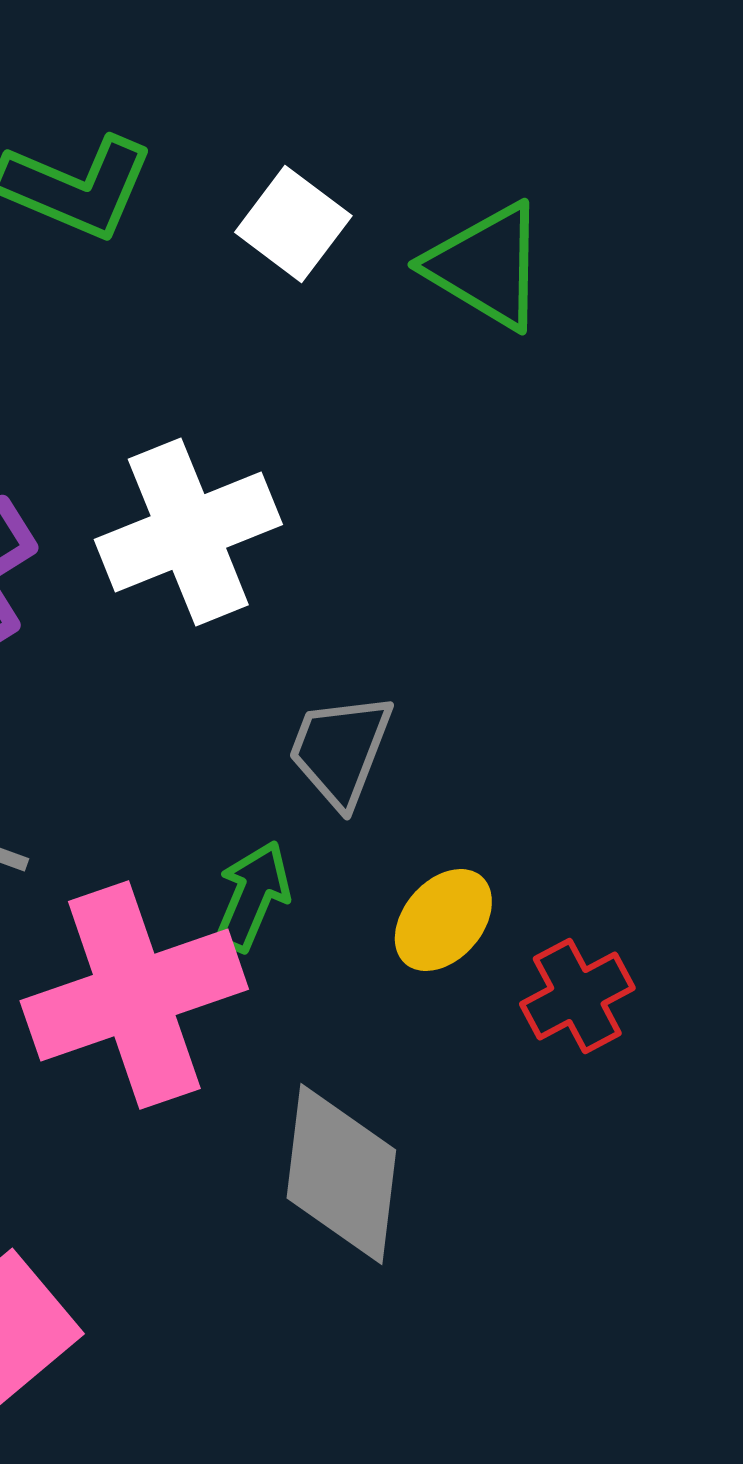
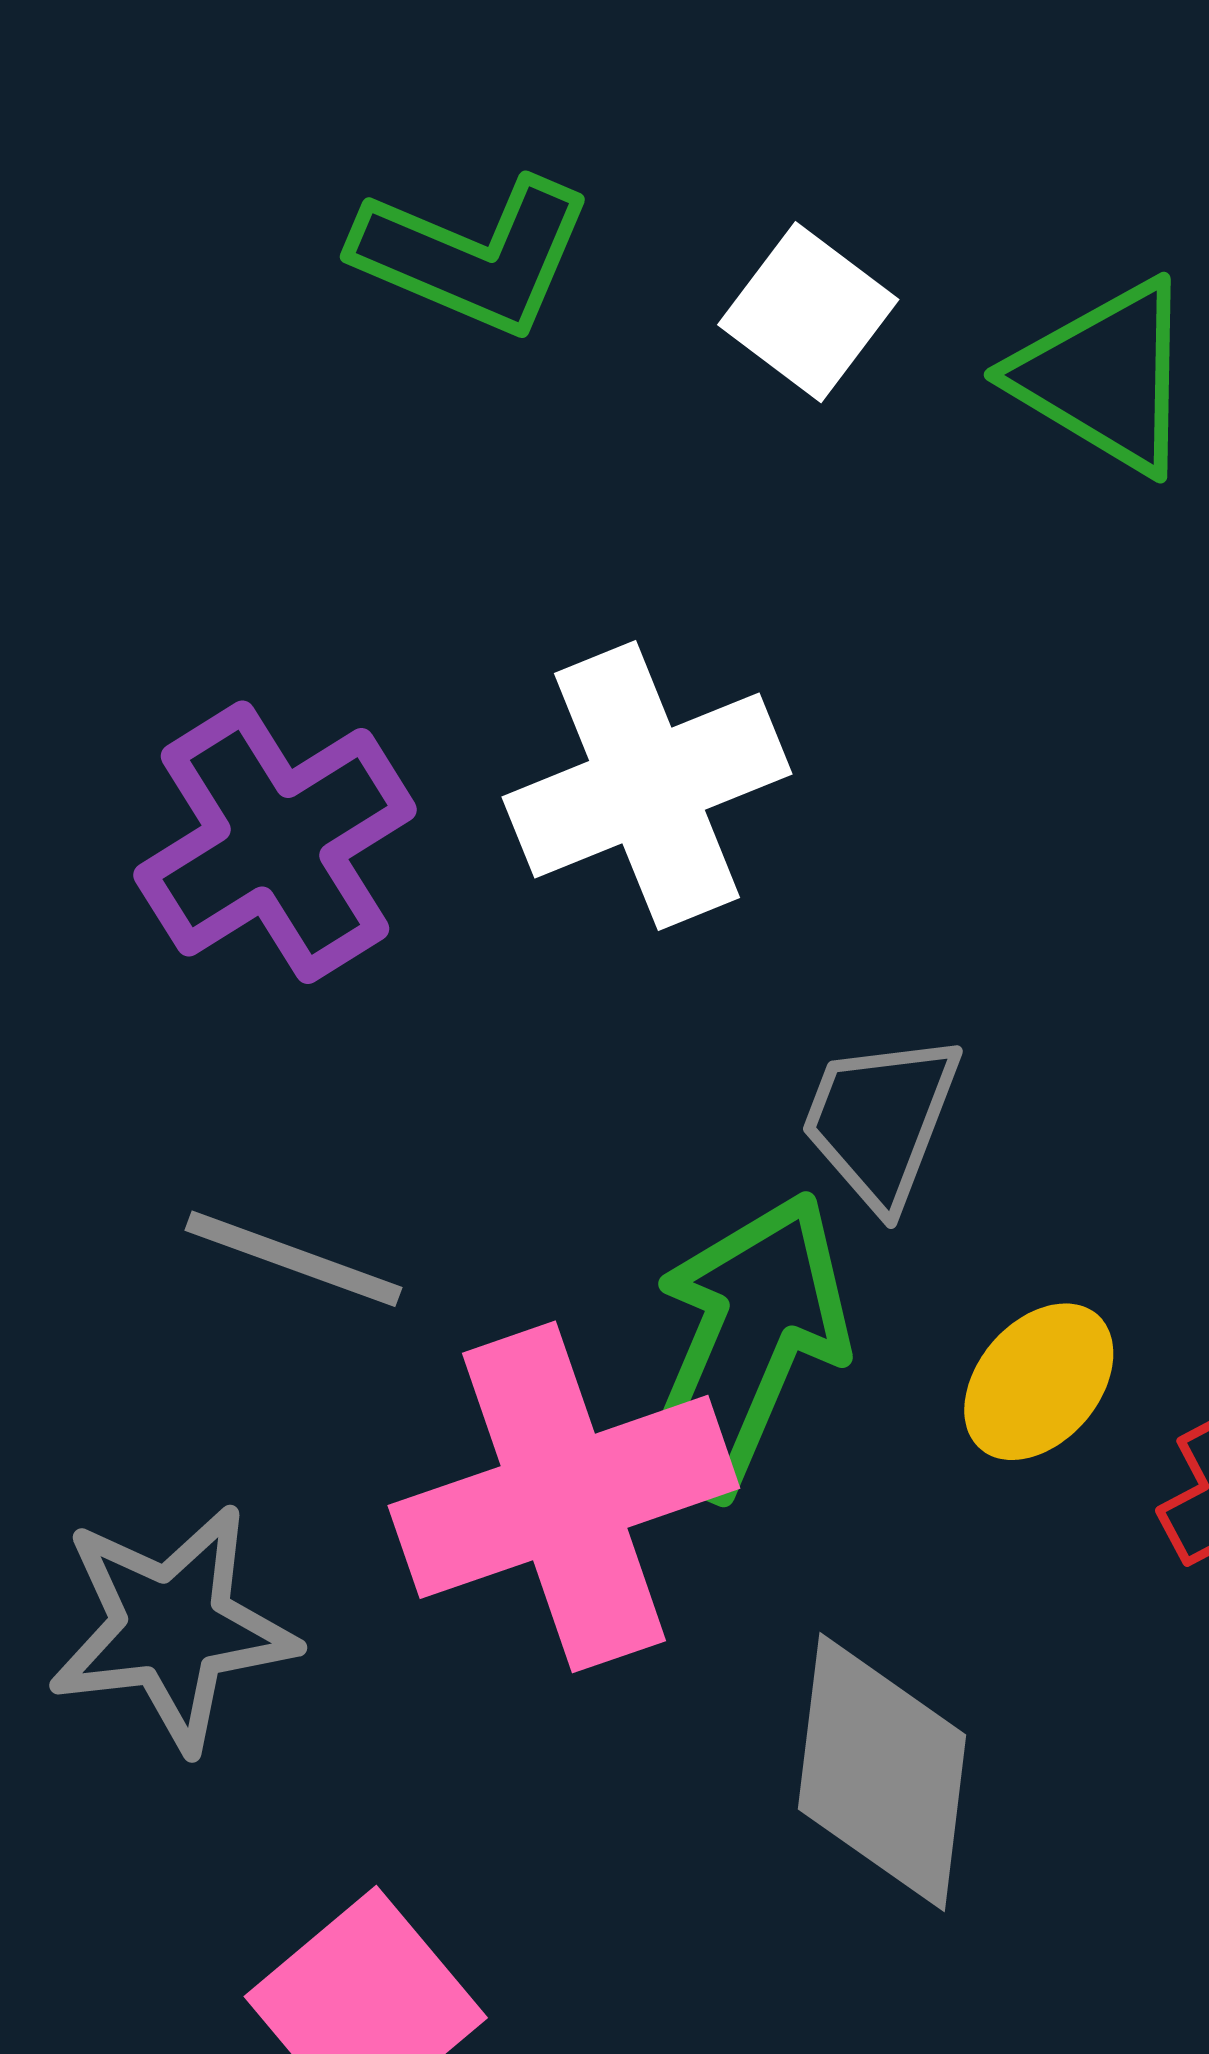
green arrow: (252, 896) -> (745, 1345), size x1.8

